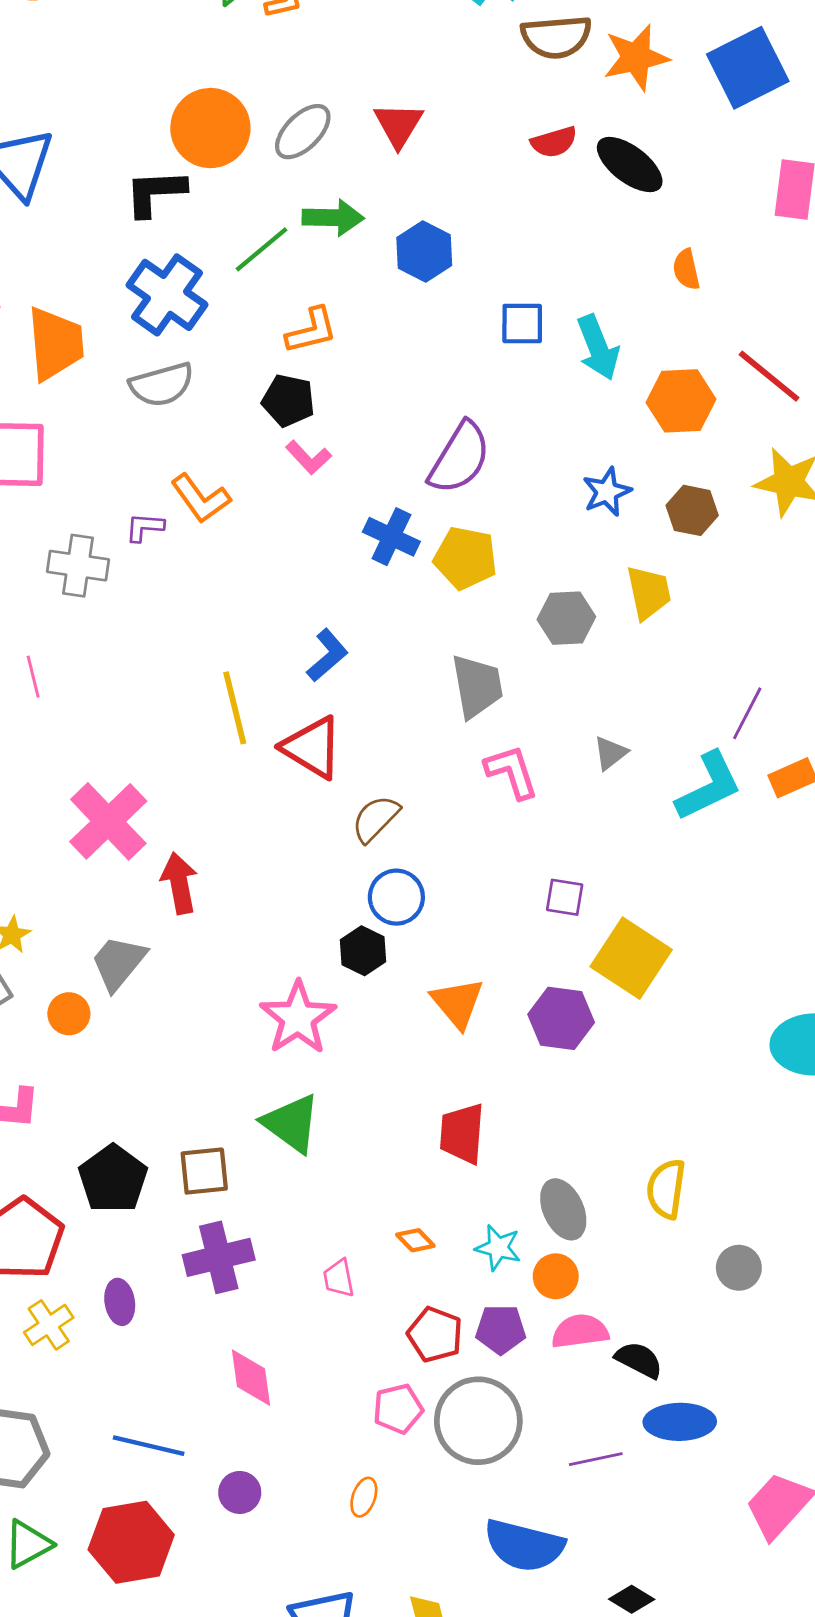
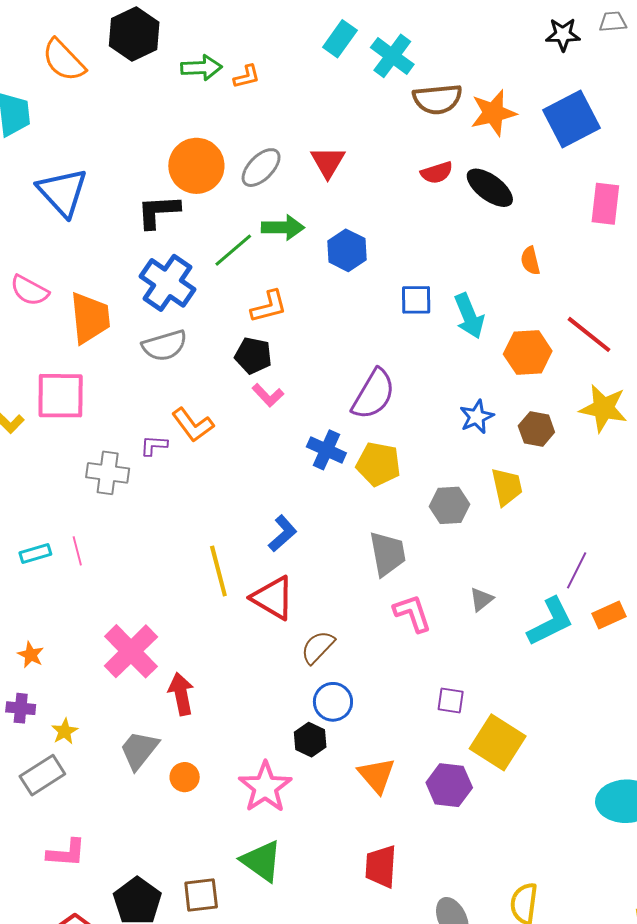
orange circle: (69, 1014) -> (185, 777), moved

